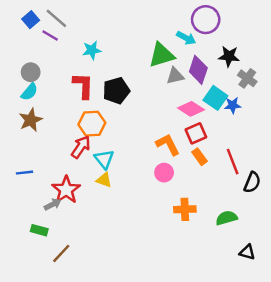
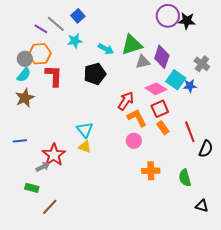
gray line: (56, 18) -> (56, 24), moved
blue square: (31, 20) -> (78, 16), moved
cyan arrow: (186, 38) -> (106, 49), moved
black star: (229, 56) -> (187, 21), moved
red L-shape: (83, 86) -> (54, 76), moved
orange hexagon: (92, 124) -> (40, 54), moved
red arrow: (81, 147) -> (126, 101), moved
green semicircle: (226, 218) -> (185, 178), turned -90

